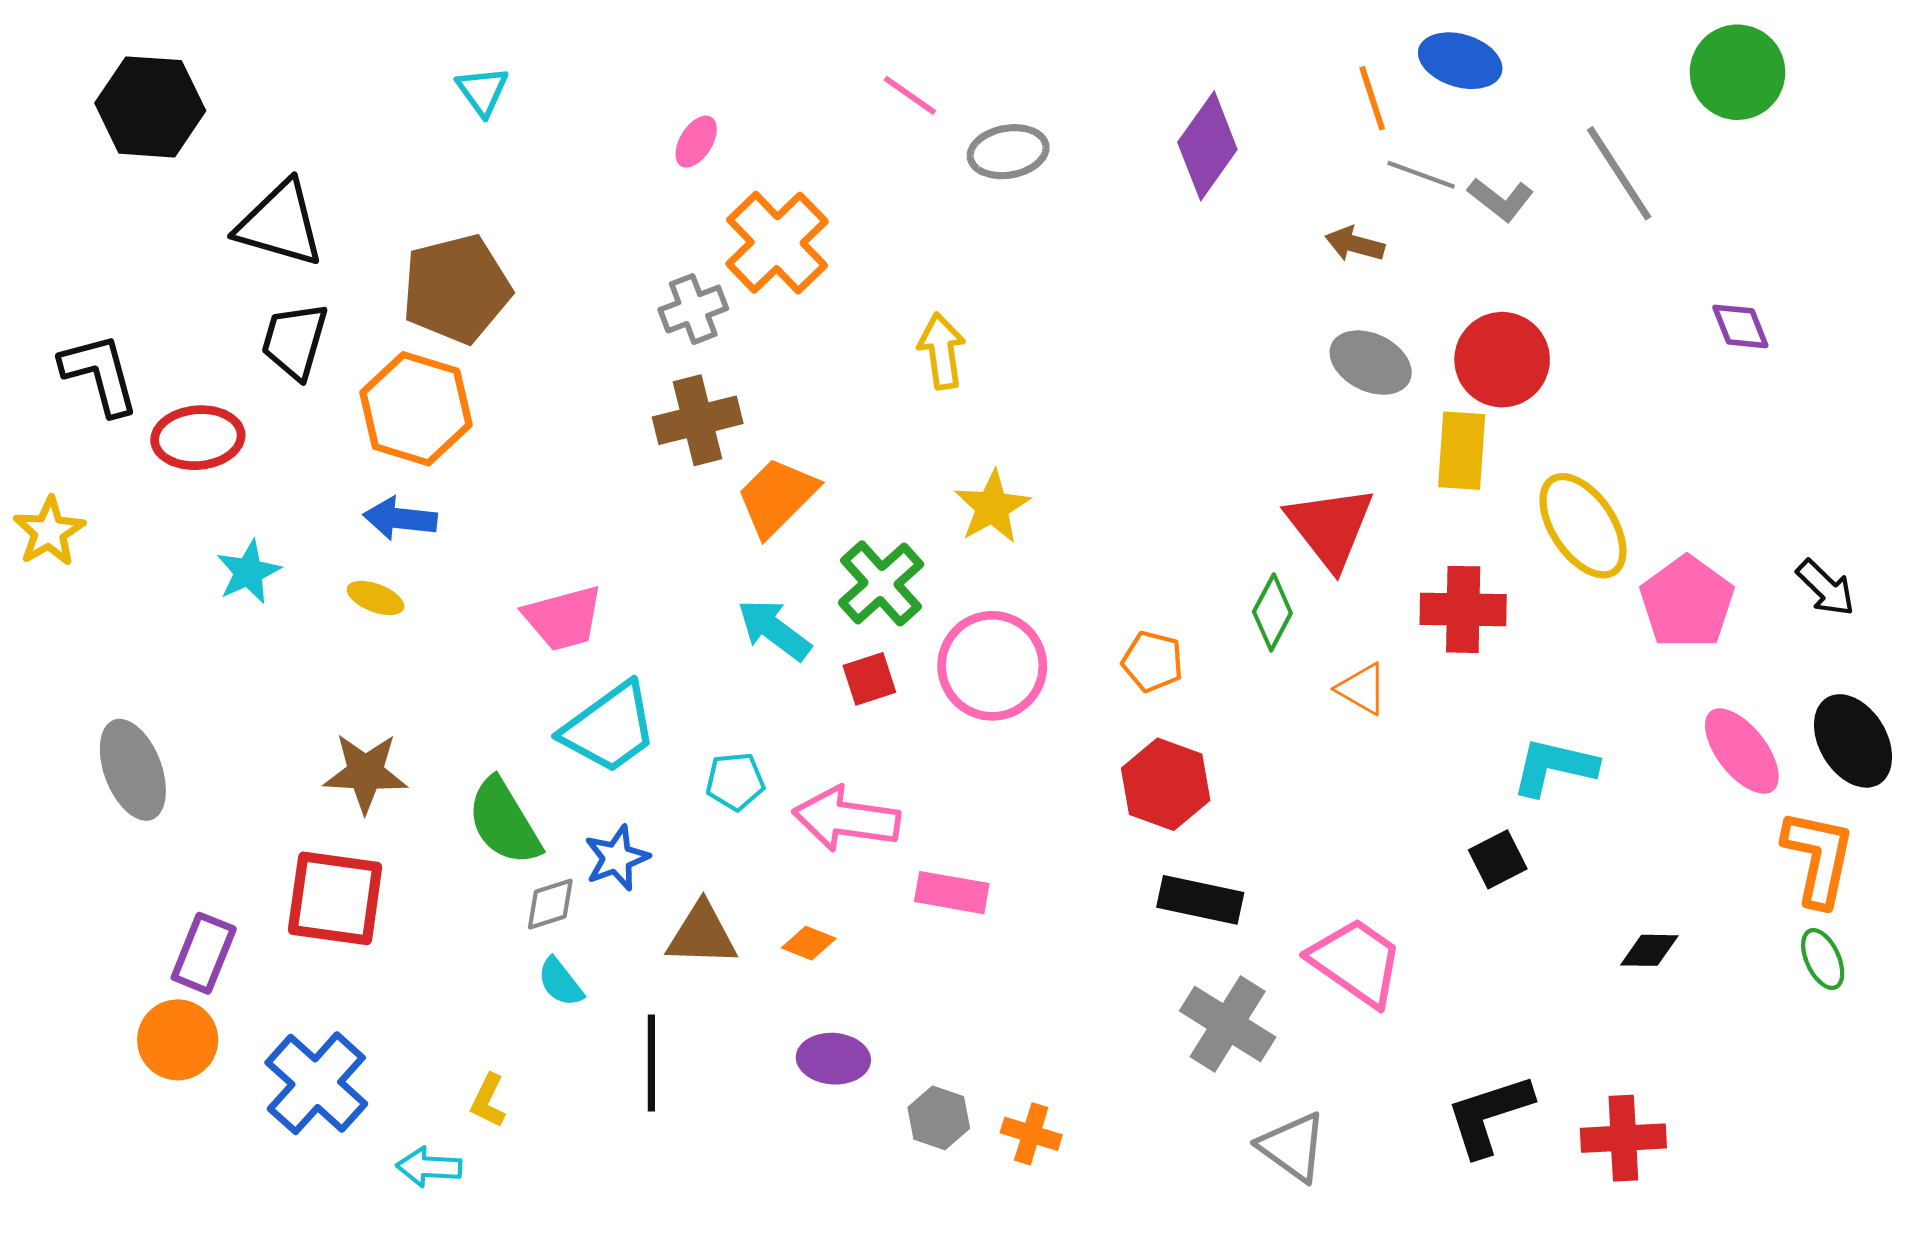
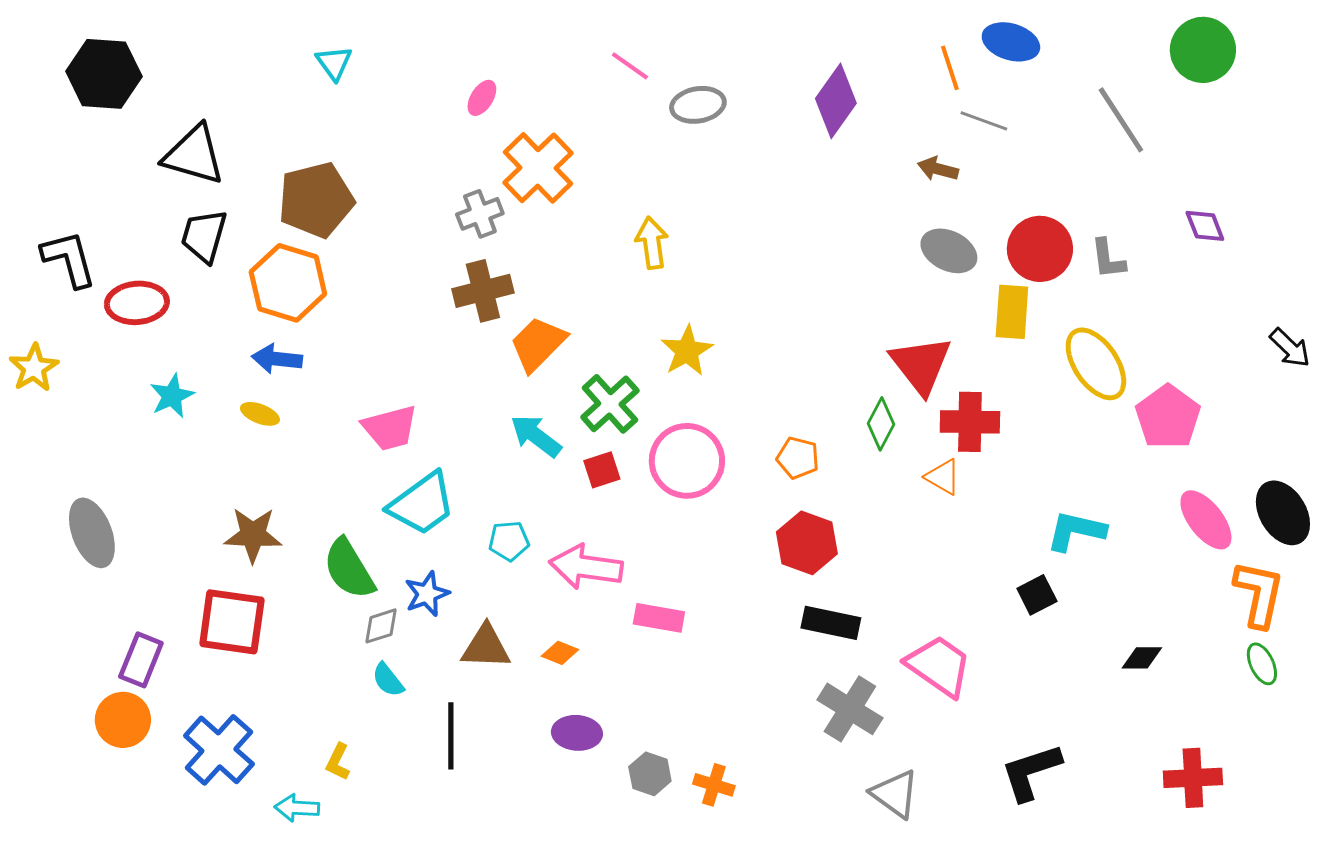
gray L-shape: (1501, 199) -> (1108, 259), moved, turned 45
black arrow: (1826, 588) -> (1290, 348), moved
red cross: (1463, 609) -> (970, 422), moved
red cross: (1623, 1138) -> (1193, 778), moved

